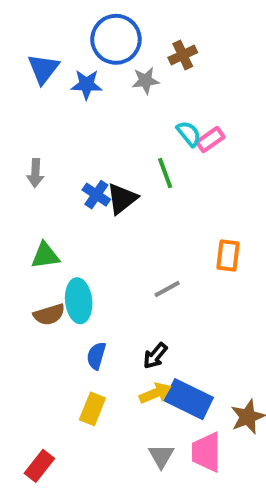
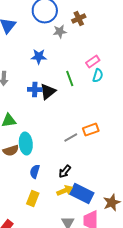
blue star: (86, 85) -> (39, 57), moved
cyan semicircle: (189, 134) -> (98, 76), moved, turned 56
blue cross: (96, 195) -> (35, 90), turned -32
orange rectangle: (228, 256) -> (91, 130), moved, turned 63

